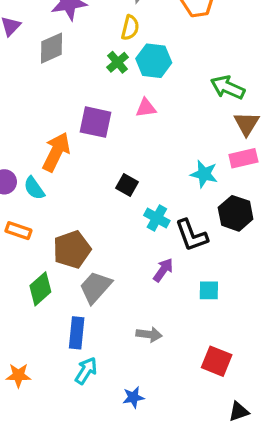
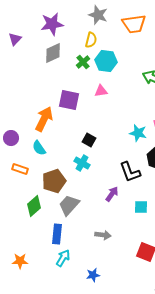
gray diamond: (51, 48) -> (53, 53), moved
cyan semicircle: (34, 188) -> (39, 148), moved
cyan cross: (157, 218) -> (82, 163), moved

